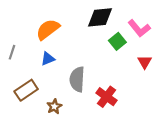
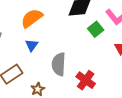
blue triangle: (48, 59) -> (32, 45), turned -32

